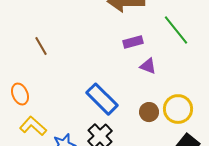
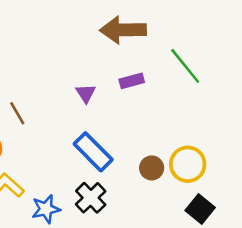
brown line: (41, 46) -> (17, 113), moved
purple triangle: (148, 66) -> (86, 93), moved, turned 36

